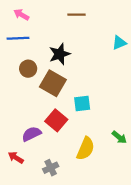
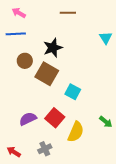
cyan triangle: (119, 43) -> (106, 38), turned -40
cyan square: (82, 104) -> (73, 92), turned 35
red square: (56, 120) -> (55, 118), moved
red arrow: (16, 158) -> (14, 152), moved

